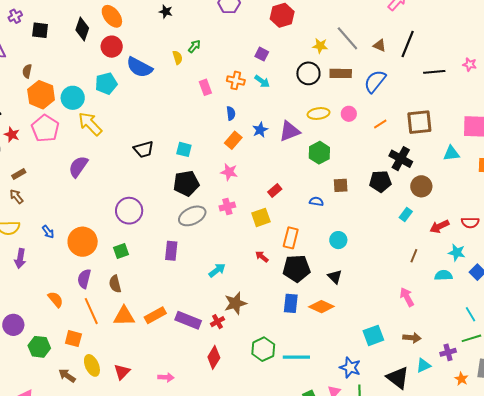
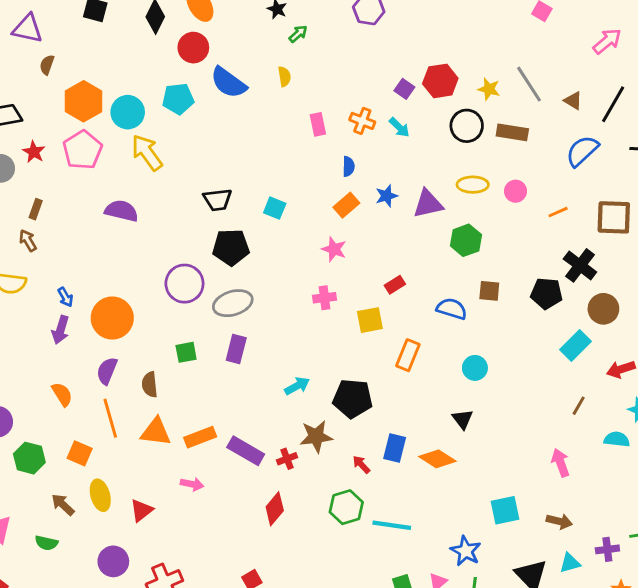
red hexagon: (282, 15) -> (440, 81), moved
green arrow: (194, 46) -> (298, 34), moved
brown semicircle: (27, 71) -> (47, 65), moved
blue semicircle: (375, 81) -> (582, 151), moved
purple semicircle: (78, 167) -> (121, 211), turned 60
brown rectangle: (19, 174) -> (36, 209), turned -48
black pentagon: (186, 183) -> (231, 247), moved
blue semicircle: (316, 201) -> (452, 309), size x1.5
cyan rectangle: (406, 215) -> (576, 345), size x1.5
gray ellipse: (192, 216) -> (233, 303), moved
green square: (121, 251) -> (186, 352), moved
red arrow: (262, 257) -> (361, 464), moved
purple arrow: (20, 258) -> (60, 330), moved
black pentagon: (297, 268) -> (353, 398), moved
pink arrow: (166, 377) -> (192, 484), moved

